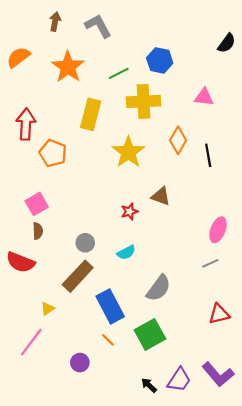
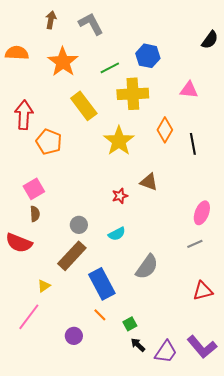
orange semicircle: (18, 57) -> (17, 53), turned 40
yellow rectangle: (91, 114) -> (84, 106), turned -52
green square: (150, 334) -> (130, 324), moved, size x0.5
black arrow: (149, 385) -> (138, 345), moved

